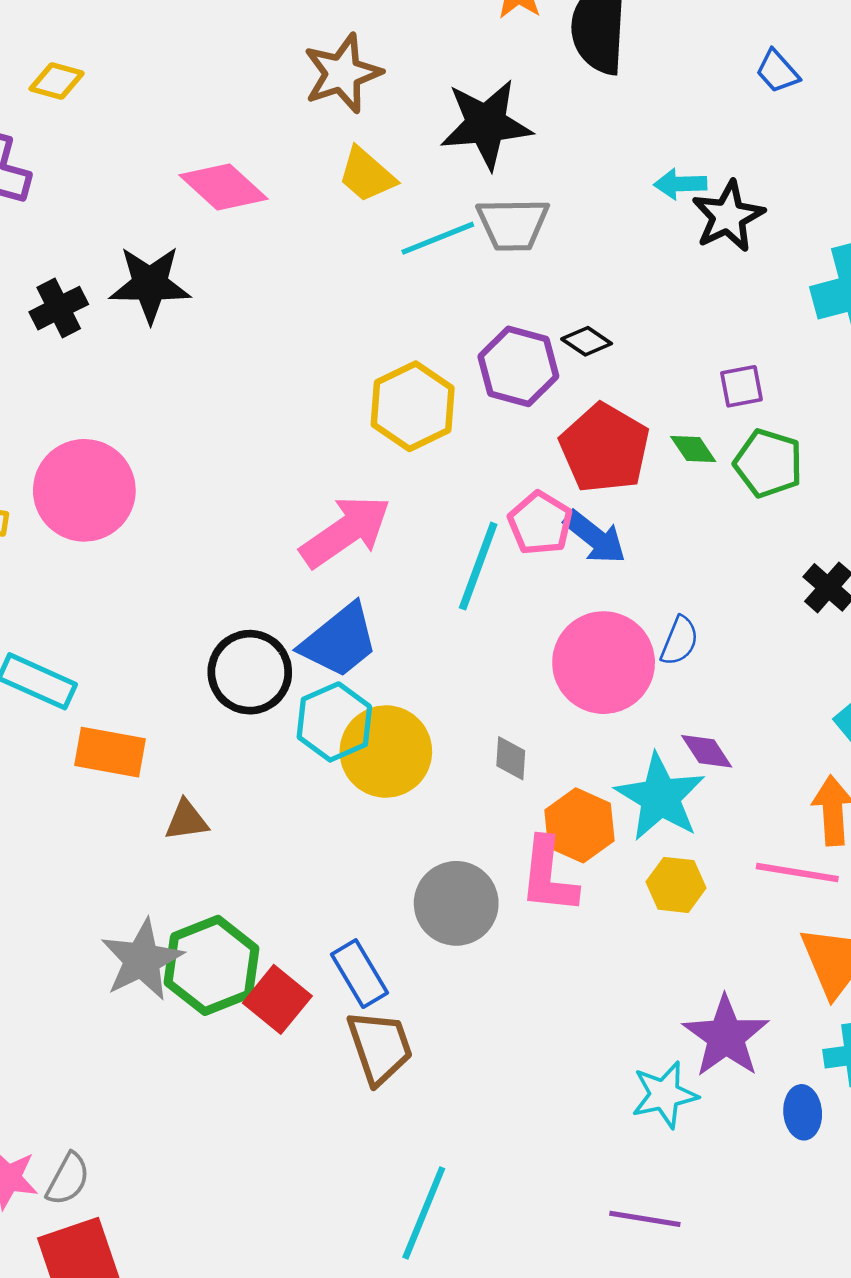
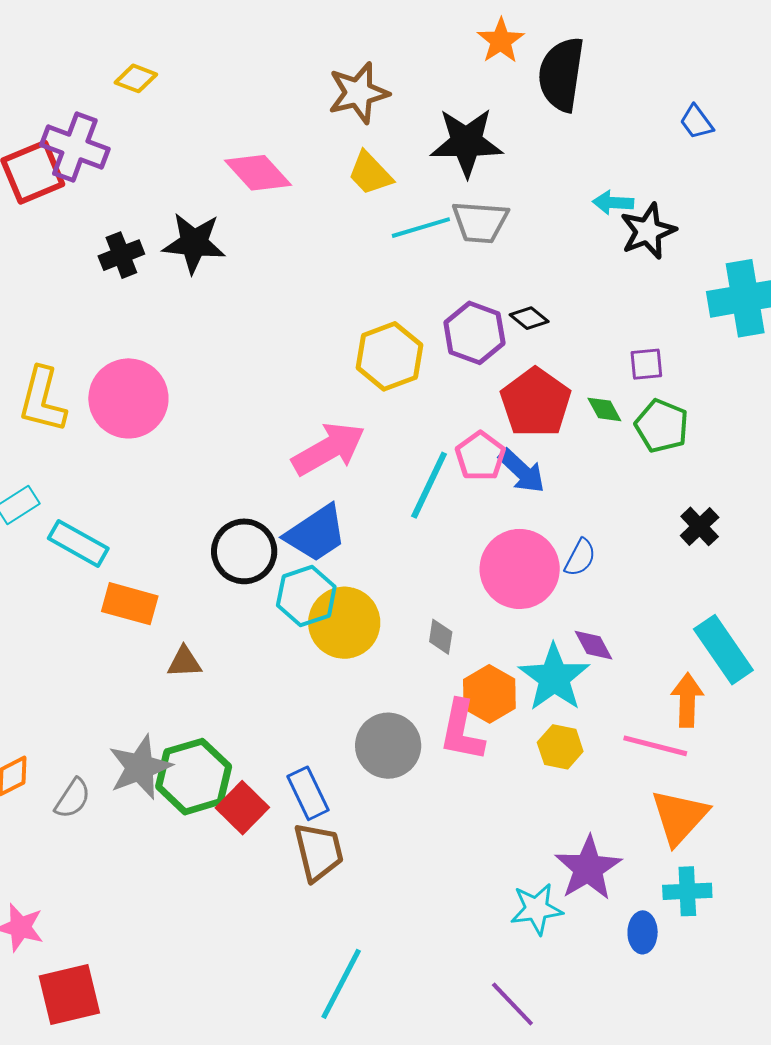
gray semicircle: (68, 1179) -> (73, 798), moved
purple line: (645, 1219) -> (512, 1004), turned 32

